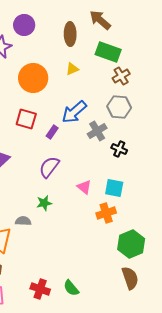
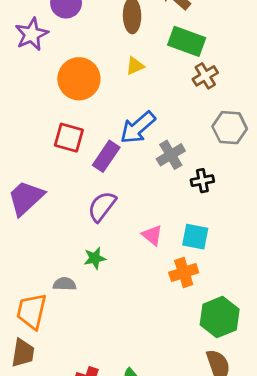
gray hexagon: (119, 107) -> (230, 128), moved
purple rectangle: (52, 132) -> (106, 156), size x1.5
black cross: (119, 149) -> (202, 181), turned -35

